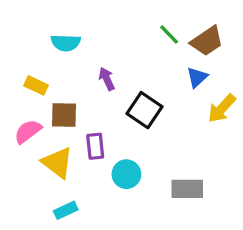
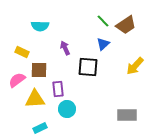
blue triangle: (197, 77) -> (103, 44), moved
black square: (145, 110) -> (88, 67), turned -30
yellow triangle: (57, 163) -> (35, 99), turned -40
cyan circle: (126, 174) -> (67, 109), moved
gray rectangle: (187, 189) -> (127, 115), moved

